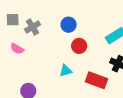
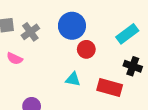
blue circle: (69, 25) -> (72, 26), size x1.5
cyan triangle: (66, 71) -> (73, 79), turned 32

